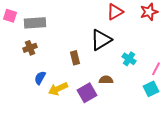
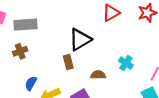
black triangle: (101, 40) -> (80, 40), moved
brown semicircle: (106, 80) -> (98, 75), moved

